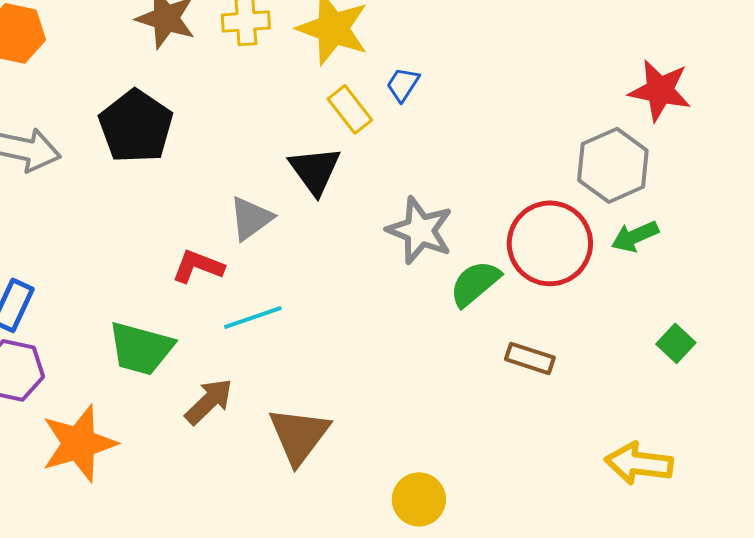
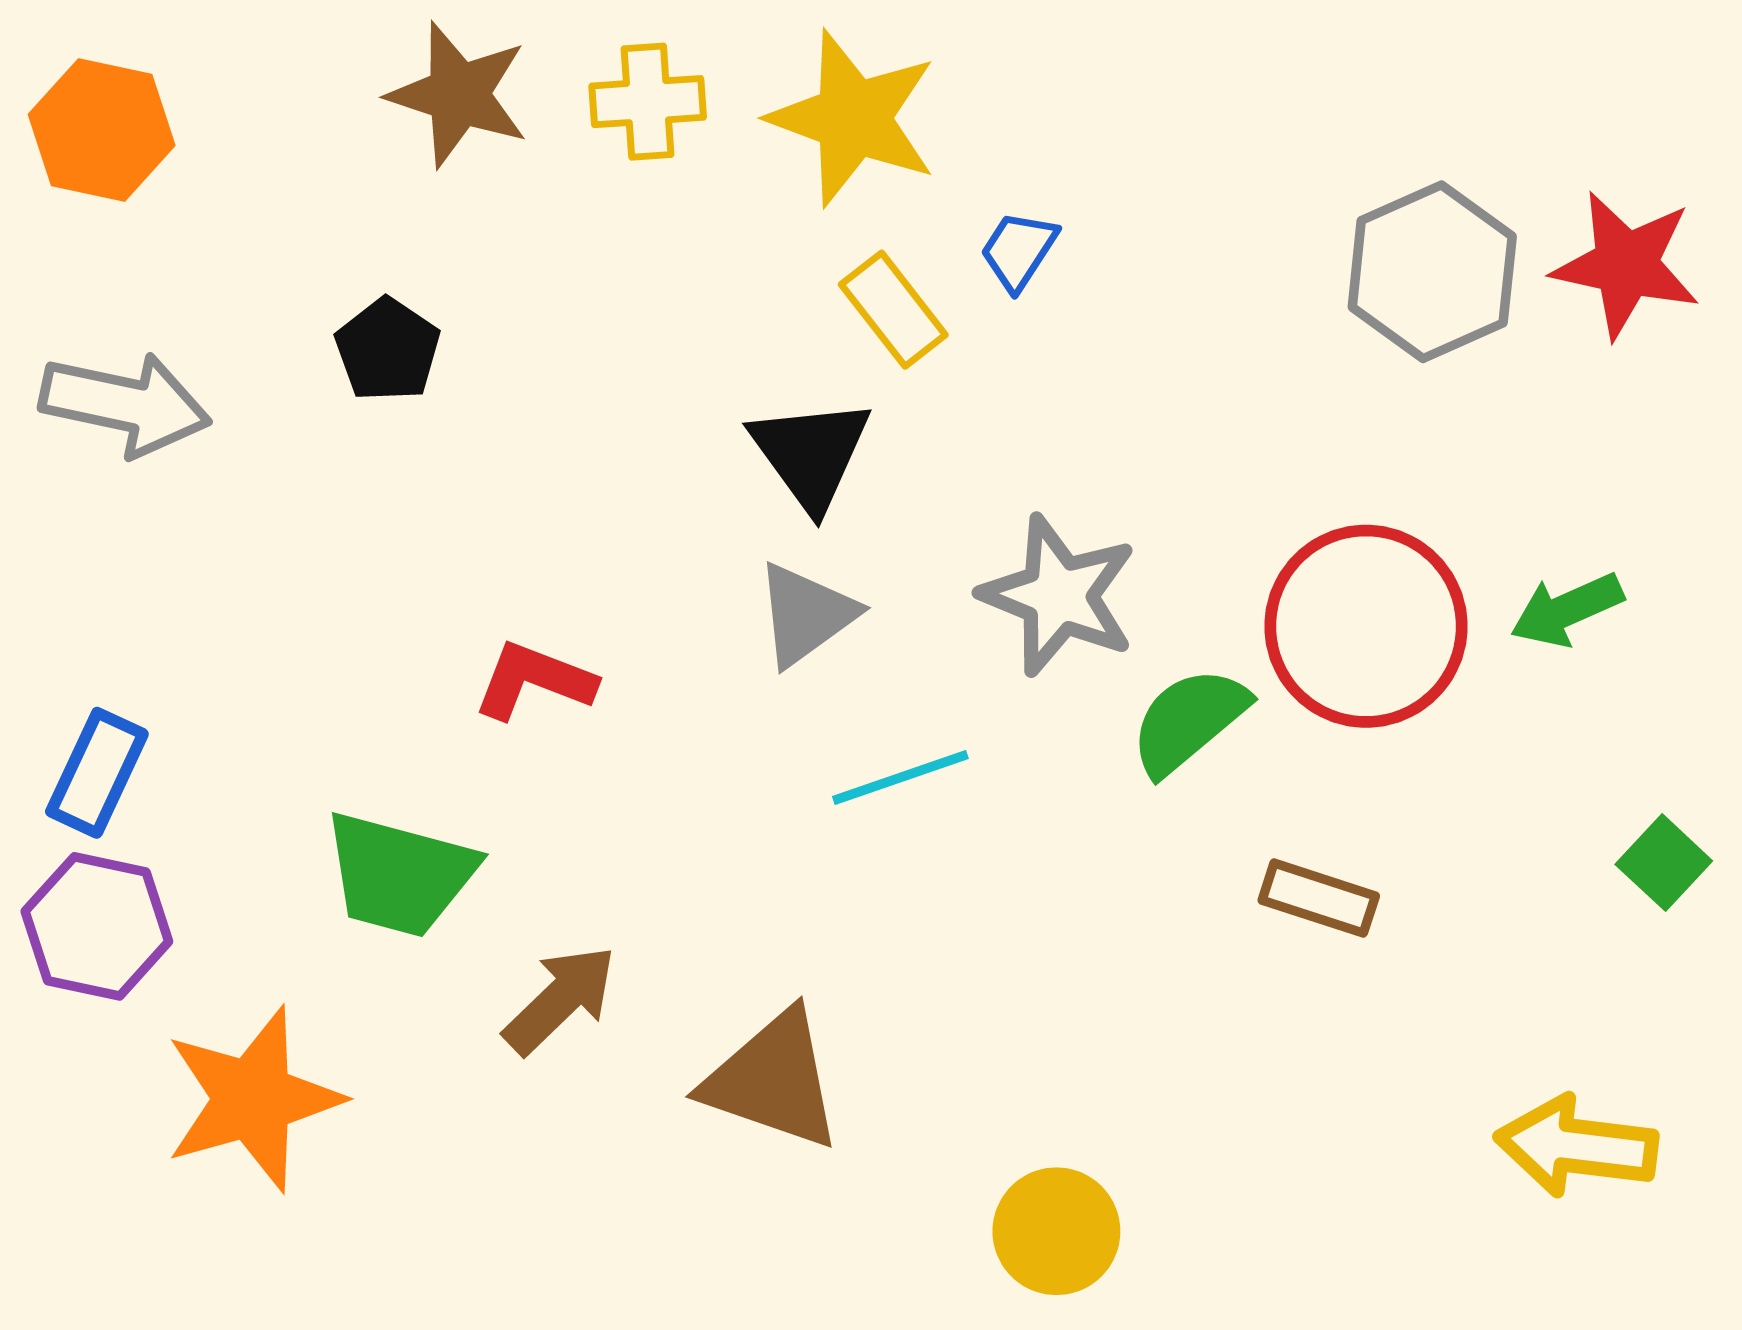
black pentagon: (136, 126) -> (388, 350), size x0.6
gray hexagon: (613, 165) -> (1432, 272), moved
gray triangle: (251, 218) -> (806, 614), moved
cyan line: (253, 317) -> (900, 778), moved
brown triangle: (299, 435) -> (773, 1080), turned -48

